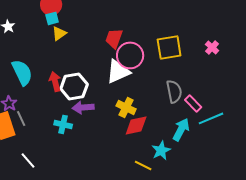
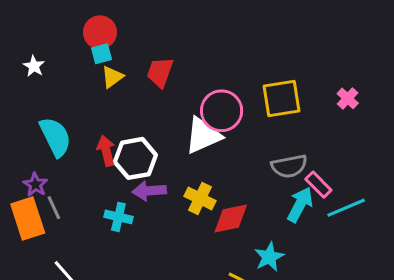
red trapezoid: (114, 38) -> (160, 72), moved
gray semicircle: (174, 91) -> (289, 166), turned 90
yellow cross: (126, 107) -> (200, 198), moved
cyan arrow: (181, 129) -> (300, 205), moved

